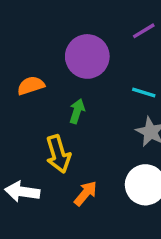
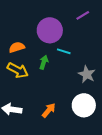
cyan line: (144, 92) -> (64, 51), moved
yellow arrow: (58, 154) -> (18, 70), moved, turned -45

